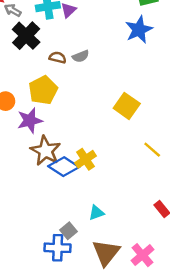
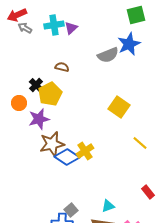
black cross: (26, 36) -> (36, 85), moved, size x0.6
gray semicircle: (81, 56) -> (108, 55), moved, size x1.5
brown star: (45, 151) -> (52, 144), turned 30
cyan triangle: (96, 213) -> (108, 206), moved

